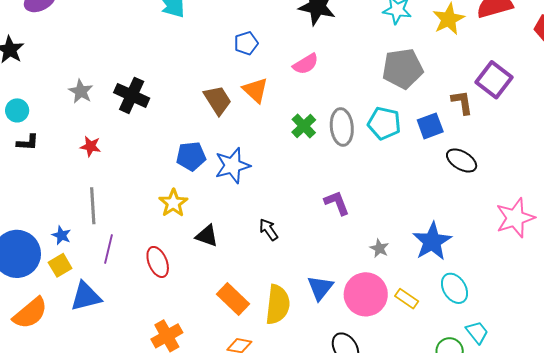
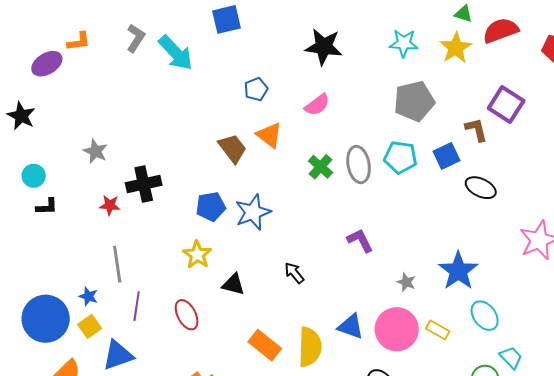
black cross: (132, 95) -> (144, 184), moved, turned -32
blue triangle: (320, 288) -> (351, 327), turned -44

